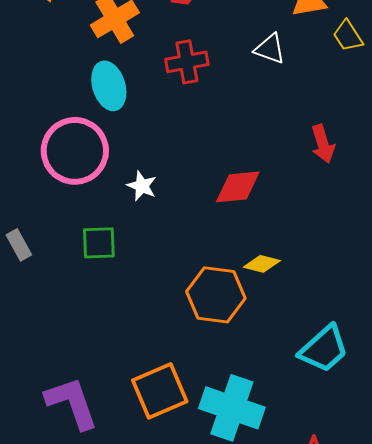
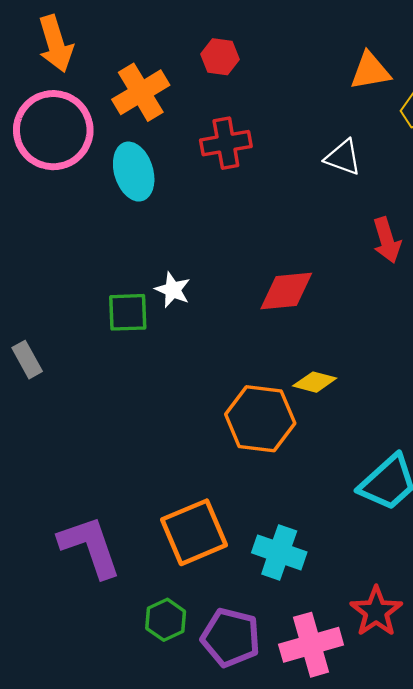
white triangle: (270, 49) -> (343, 157), moved
pink circle: (75, 151) -> (53, 130), moved
green square: (99, 243) -> (128, 312), moved
cyan cross: (232, 408) -> (279, 552), size x0.7

